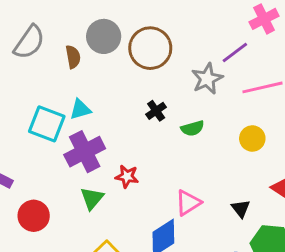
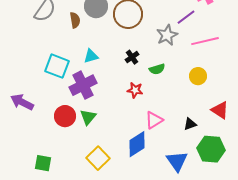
cyan triangle: (80, 109) -> (91, 56), moved
red star: (127, 176) -> (135, 90), moved
black triangle: (241, 208) -> (190, 124), turned 48
red circle: (34, 216) -> (65, 116), moved

